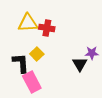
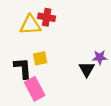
red cross: (47, 28) -> (47, 17), moved
yellow square: (37, 54) -> (40, 58), turned 32

